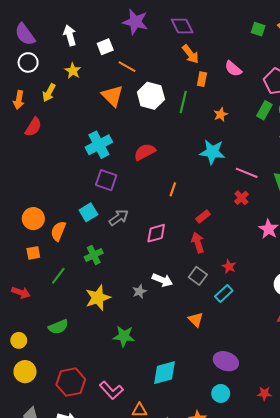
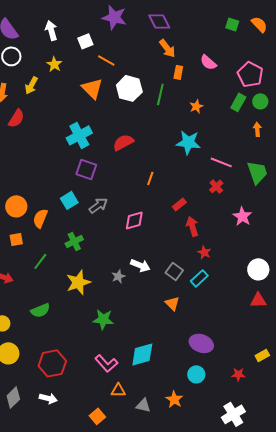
red arrow: (198, 243) -> (192, 226), moved
gray square: (198, 276) -> (174, 271), moved
pink L-shape: (111, 390) -> (106, 363), moved

